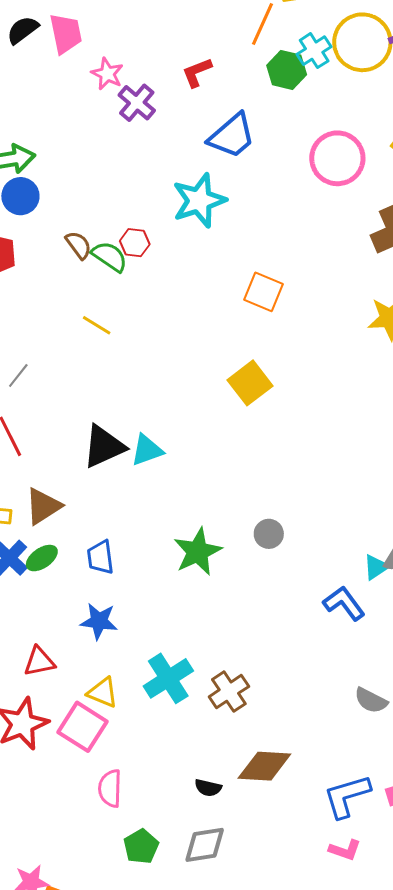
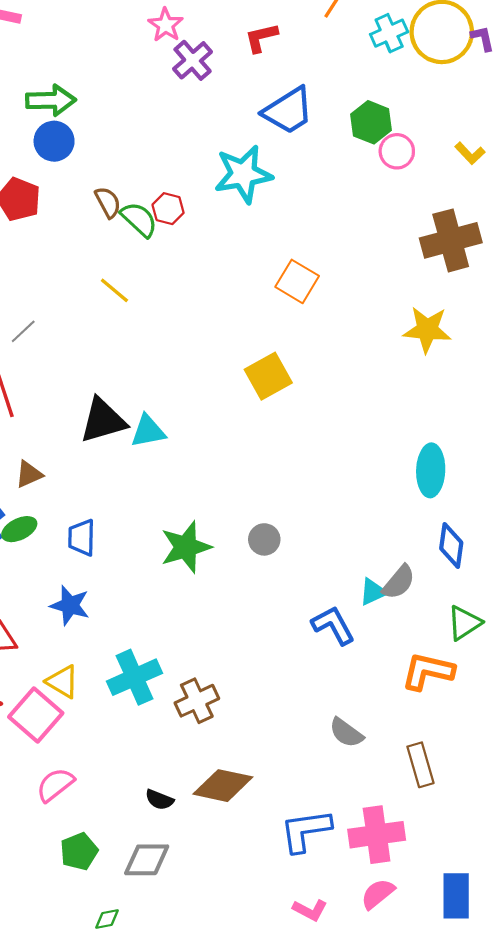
green hexagon: (287, 70) -> (371, 122), moved
pink circle: (337, 158) -> (397, 151), size x0.6
brown triangle: (43, 506) -> (29, 474), size x0.7
pink semicircle: (110, 788) -> (55, 785), turned 42
pink L-shape: (345, 850) -> (310, 910), moved

